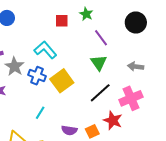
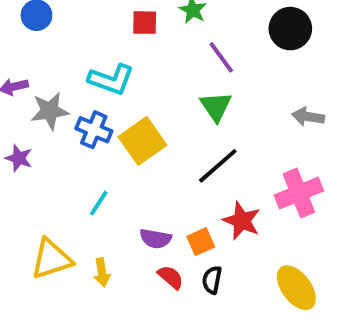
cyan L-shape: (45, 50) -> (111, 80), turned 150
gray star: (14, 66) -> (50, 111), turned 30
gray arrow: (136, 67) -> (308, 117), moved
pink cross: (131, 98) -> (299, 193), moved

